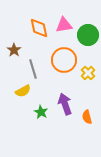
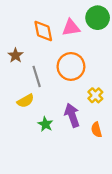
green circle: (88, 35) -> (98, 18), moved
yellow cross: (88, 73) -> (95, 95), moved

